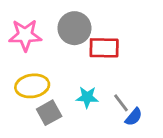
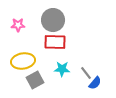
pink star: (25, 35) -> (18, 25), size x0.6
red rectangle: (104, 48) -> (55, 42), moved

